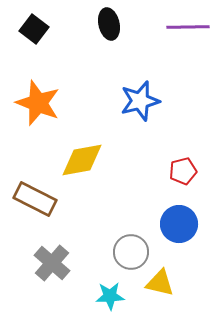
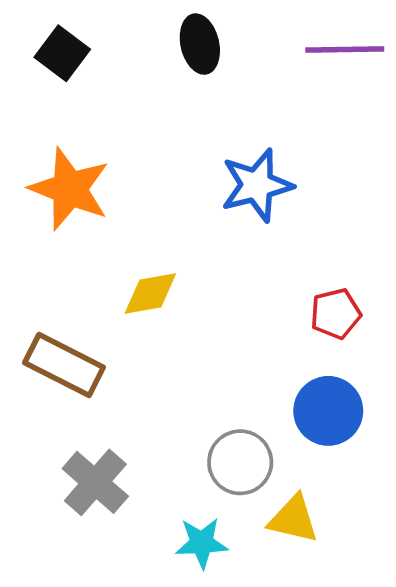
yellow diamond: (82, 160) -> (150, 294), size x0.7

